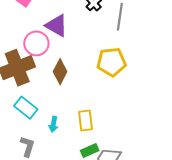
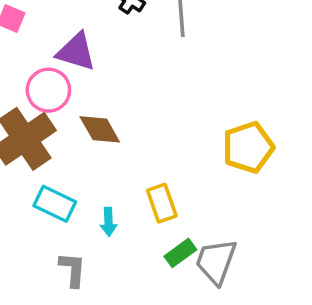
yellow pentagon: (111, 62) -> (248, 147), moved
brown diamond: (60, 72) -> (100, 129), turned -45

